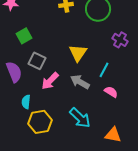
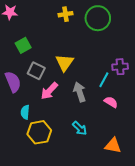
purple cross: (120, 40) -> (120, 67), moved, turned -35
yellow triangle: (78, 53) -> (64, 63), moved
gray arrow: (80, 82) -> (80, 92), turned 42
cyan arrow: (80, 118) -> (80, 128), size x0.7

